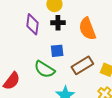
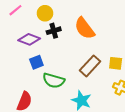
purple diamond: (33, 24) -> (29, 39), turned -60
blue square: (57, 51) -> (36, 62), moved

